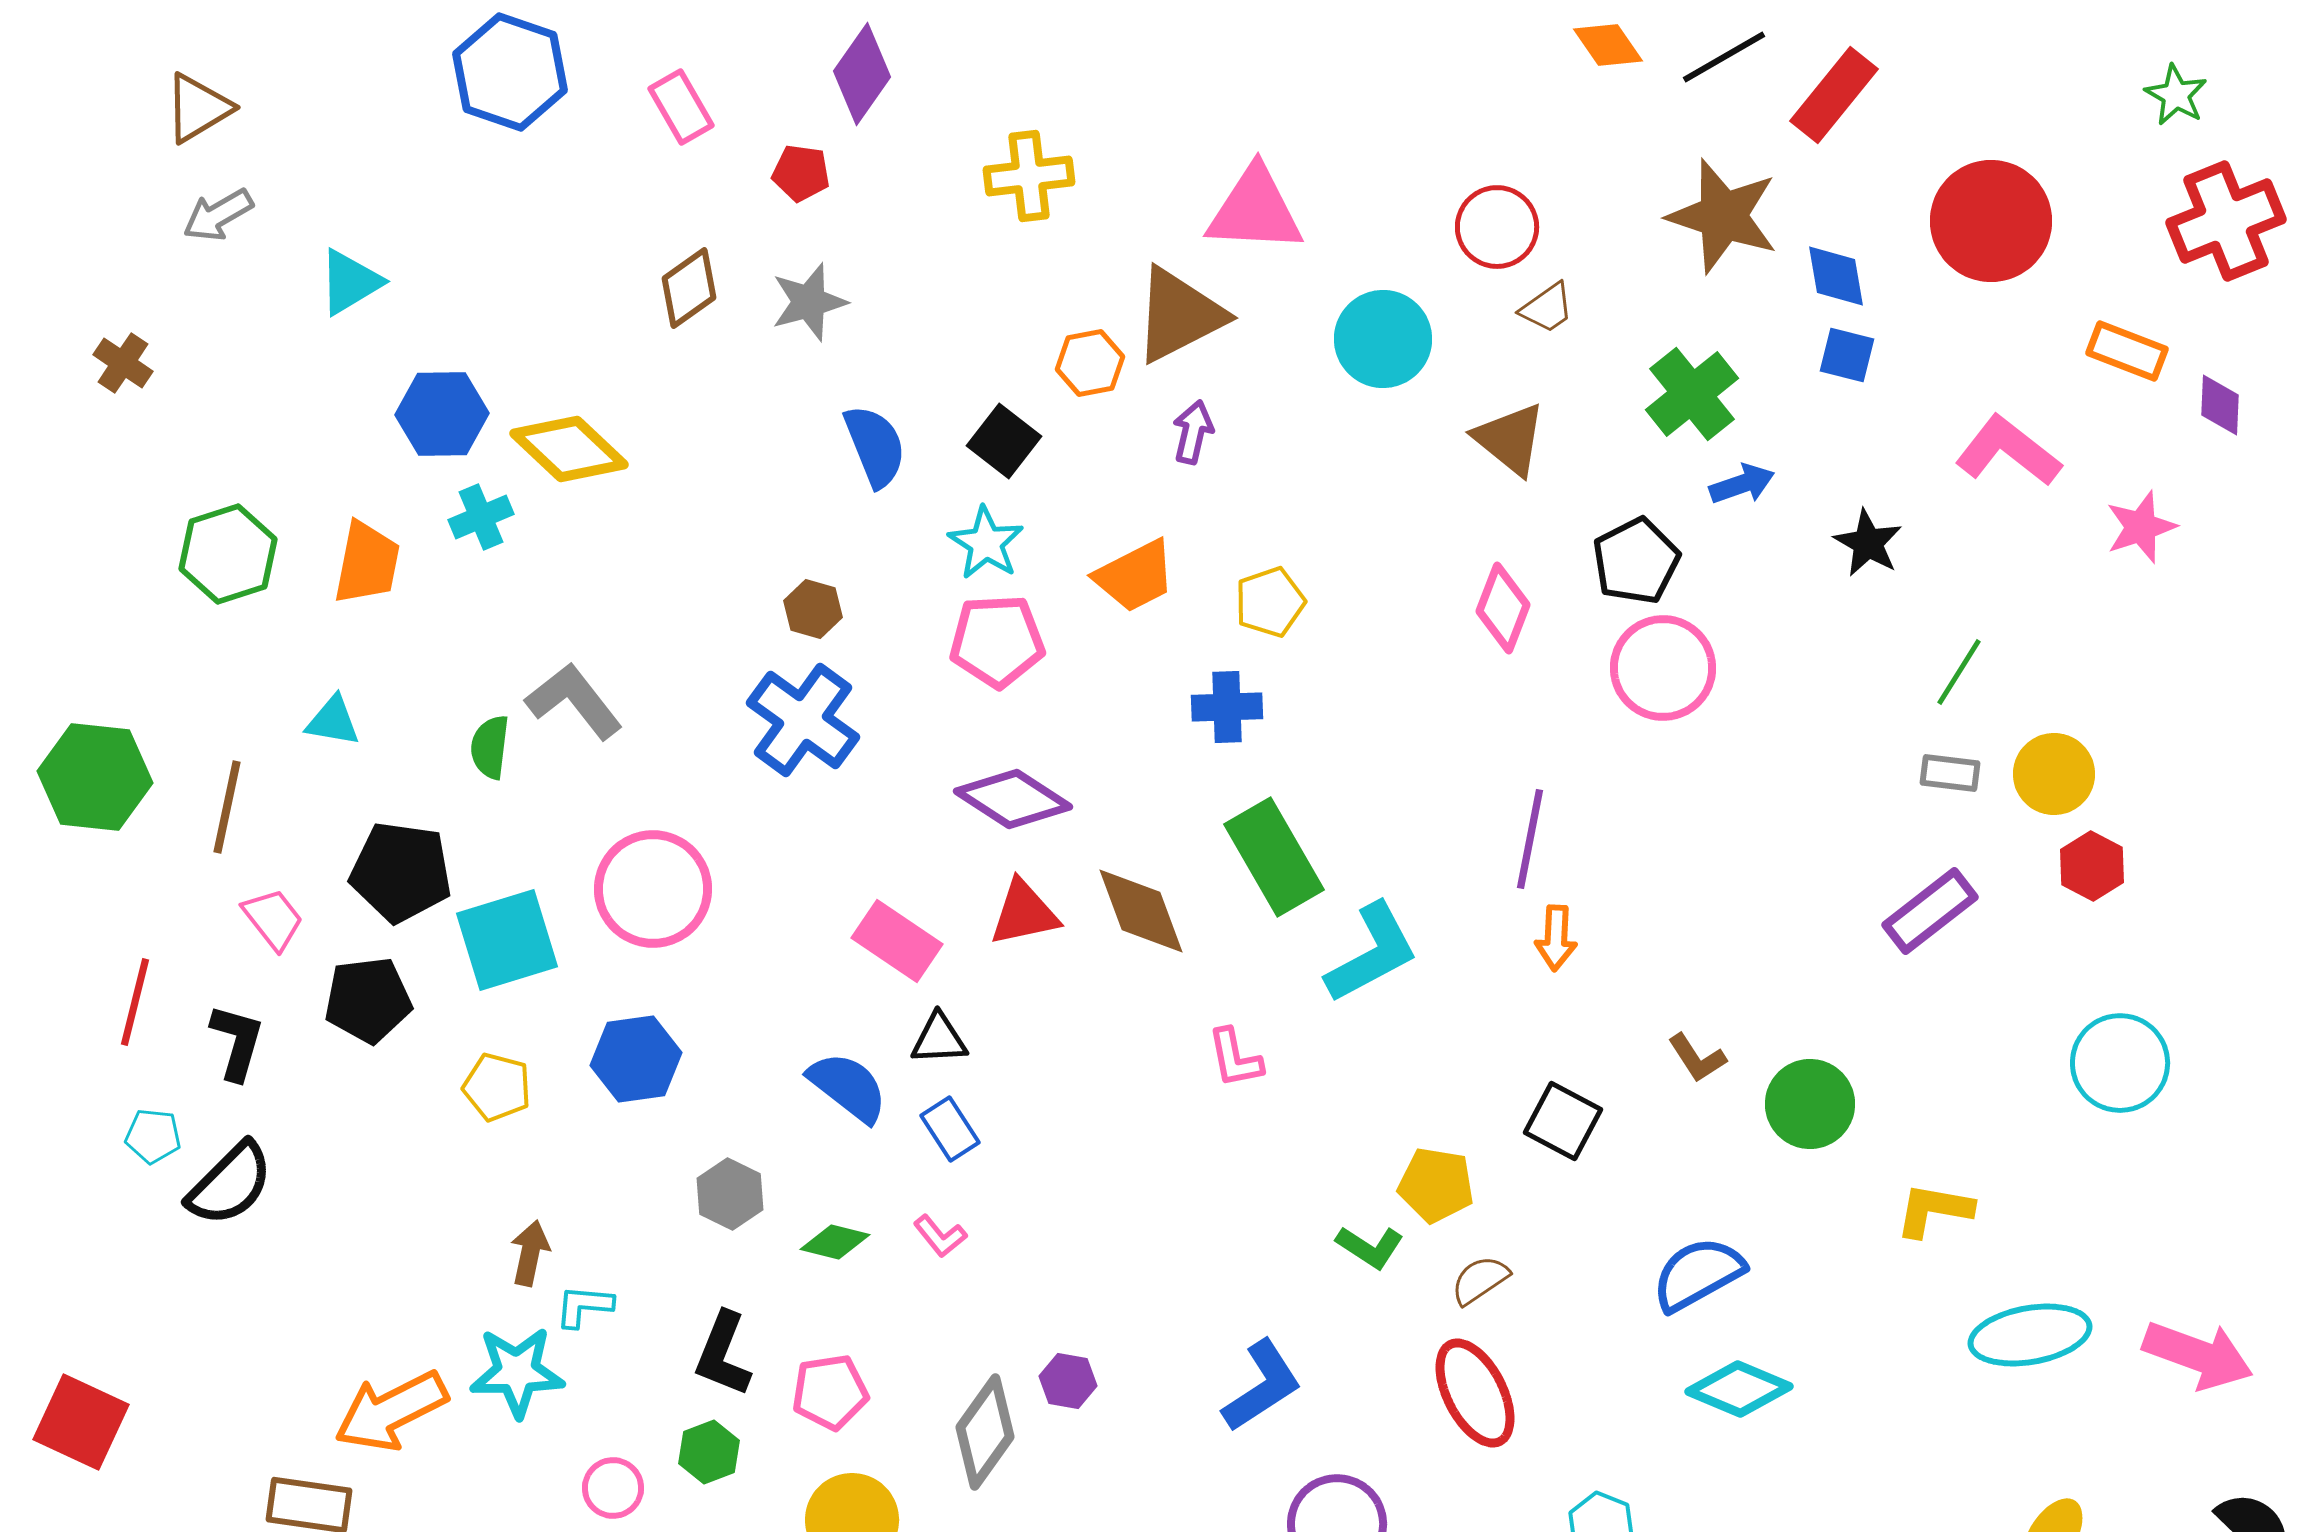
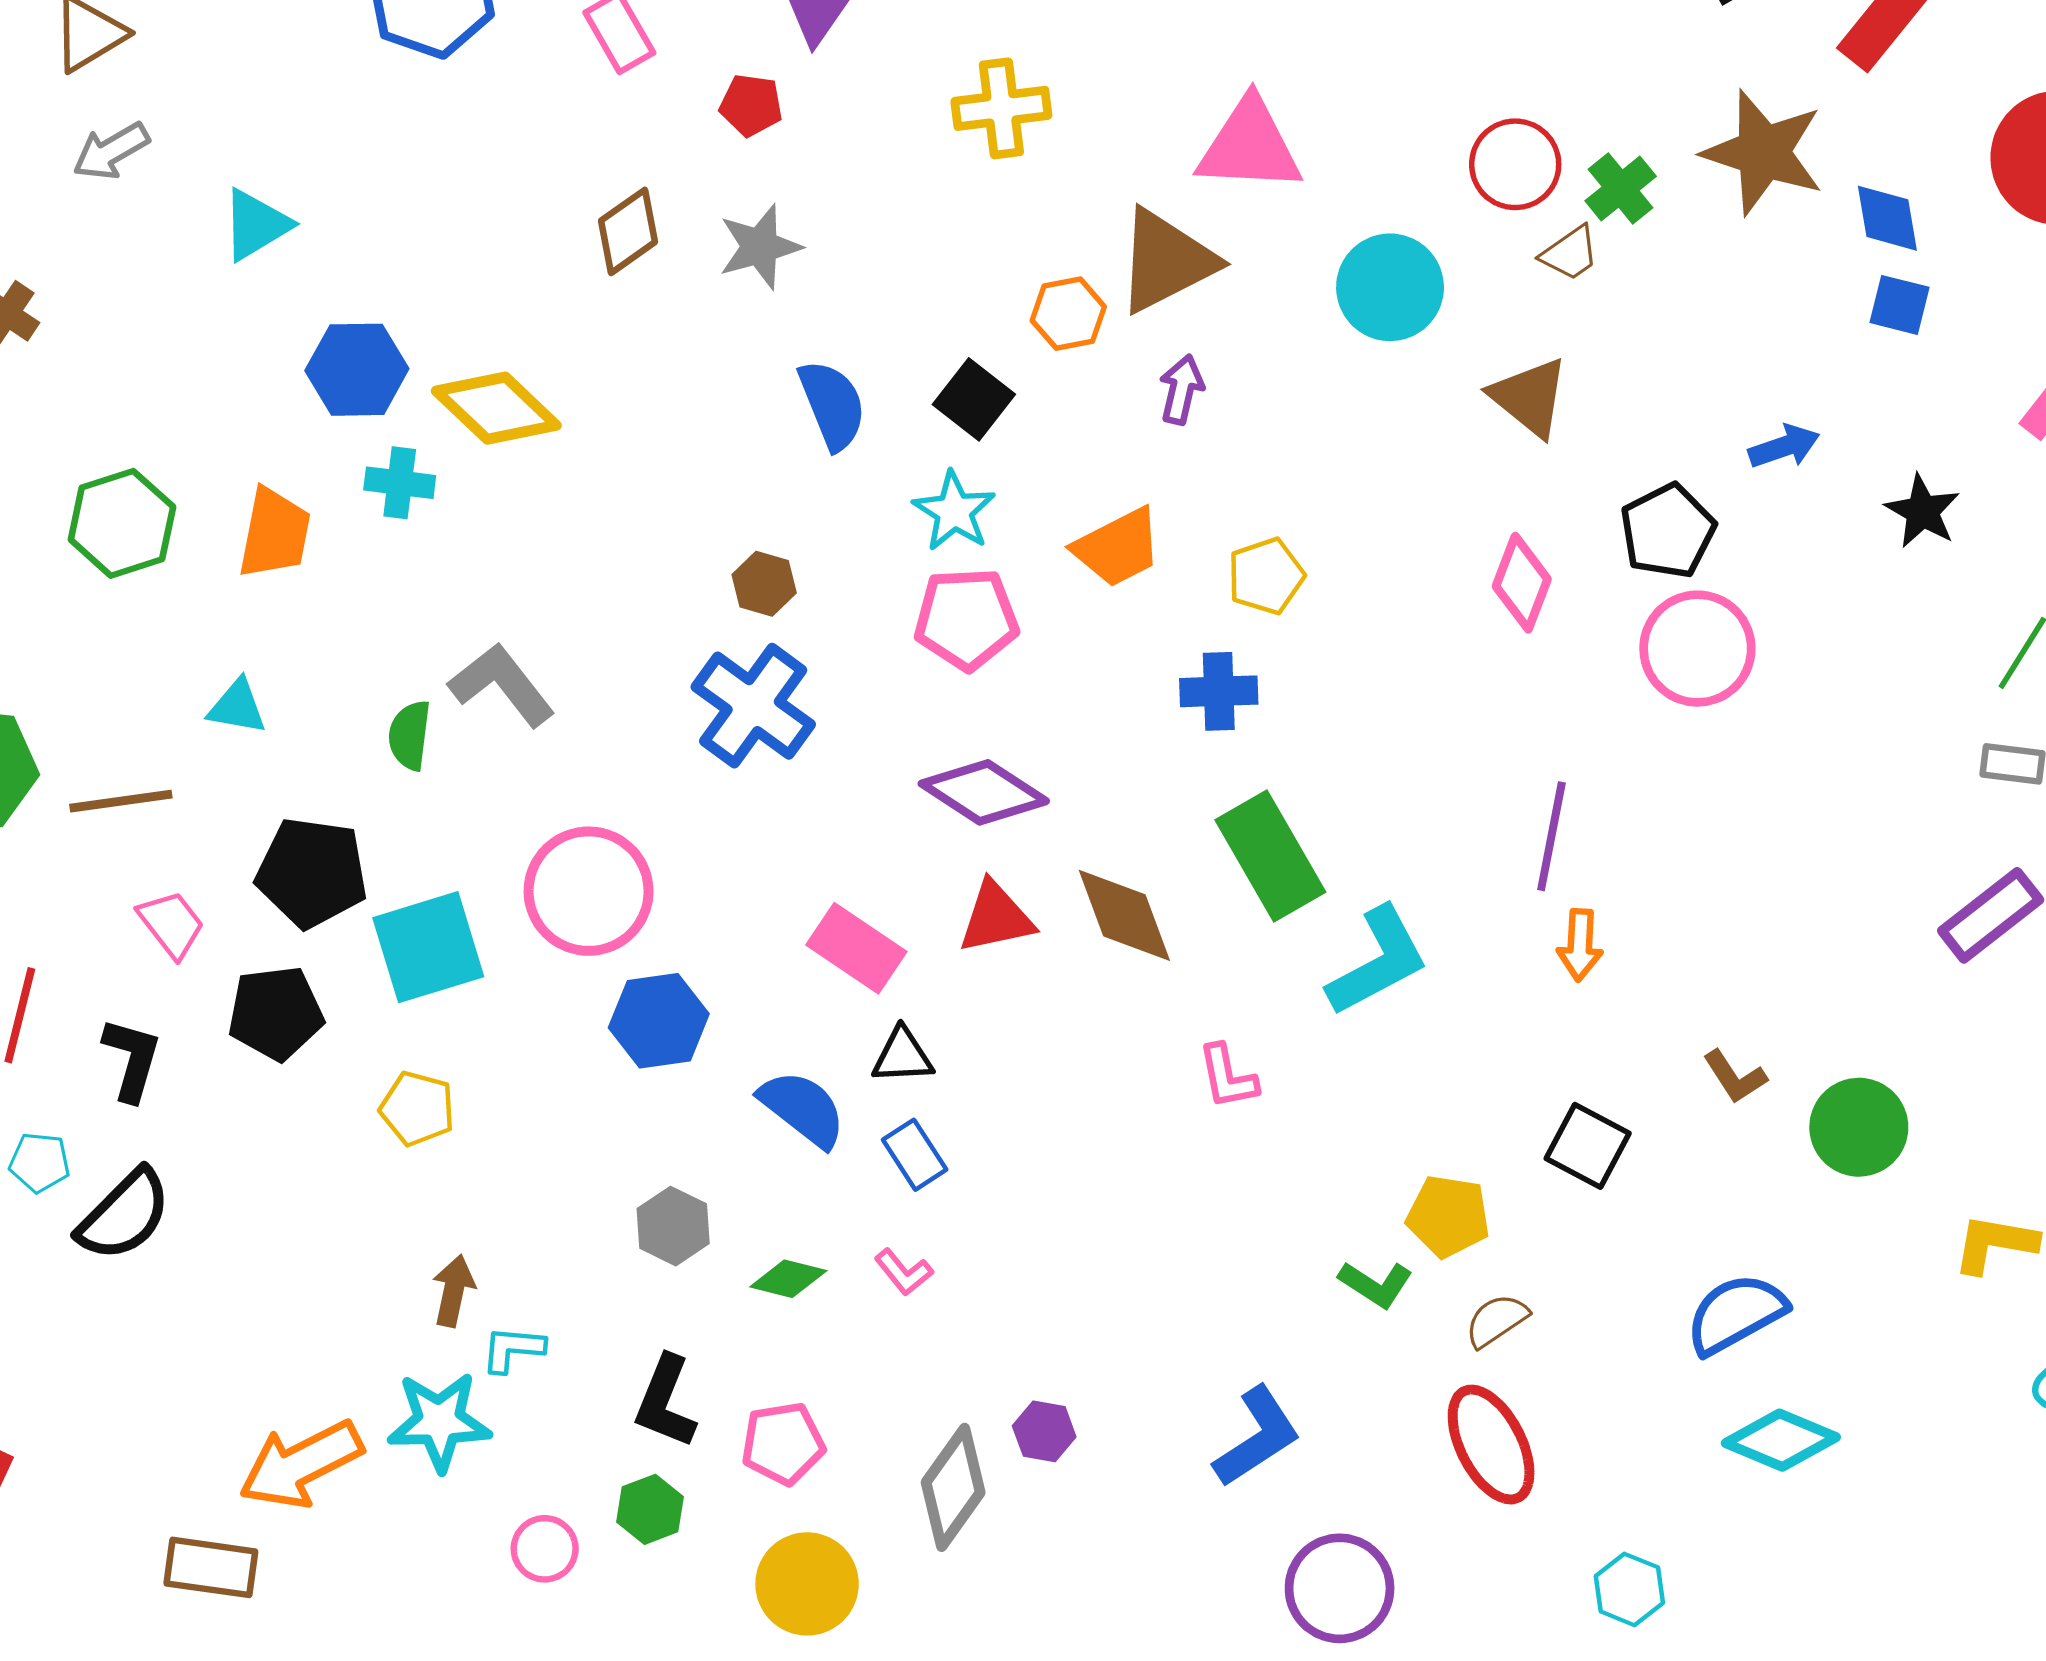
green cross: (1692, 394) -> (1621, 189), moved, size x0.7
cyan cross: (481, 517) -> (400, 483), turned 30
brown line: (227, 807) -> (121, 801), turned 70
blue hexagon: (636, 1059) -> (659, 1021), moved

